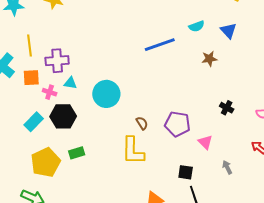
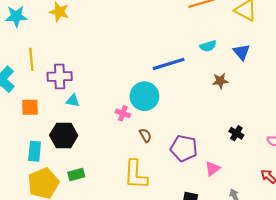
orange square: (31, 78) -> (30, 107), moved
pink cross: (50, 92) -> (123, 113), moved
cyan circle: (106, 94) -> (144, 96), moved
cyan rectangle: (34, 122) -> (35, 151), moved, turned -42
brown semicircle: (142, 123) -> (145, 135), moved
pink triangle: (205, 142) -> (213, 169), turned 35

